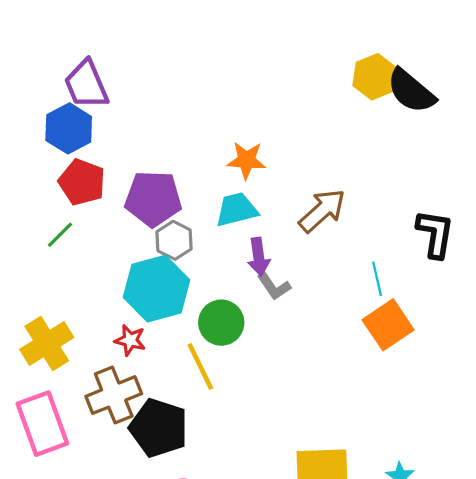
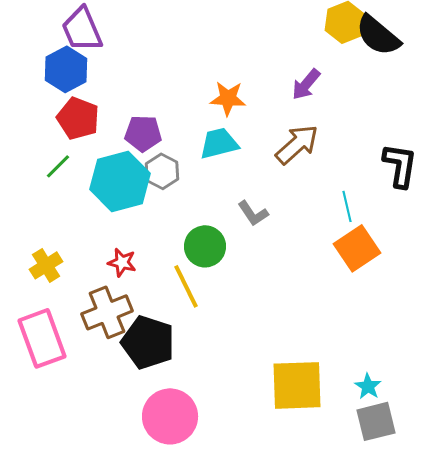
purple pentagon: (153, 199) -> (143, 133), size x0.7
purple arrow: (259, 257) -> (306, 84), moved, turned 48
cyan hexagon: (157, 289) -> (120, 181), moved
yellow cross: (47, 343) -> (46, 265), size x0.7

